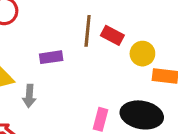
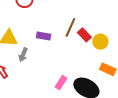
yellow circle: (142, 54) -> (100, 42), moved

